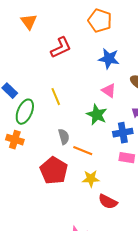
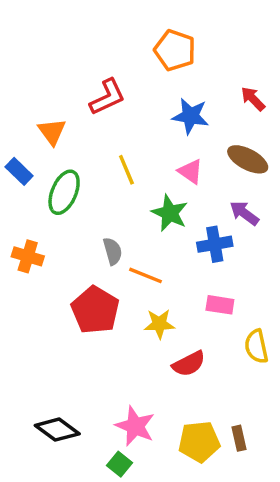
orange triangle: (29, 22) -> (52, 132), moved
yellow line: (56, 97) -> (126, 170), moved
green ellipse: (25, 112) -> (64, 192), moved
pink rectangle: (127, 158) -> (220, 305), moved
red semicircle: (108, 202) -> (189, 364), turned -54

